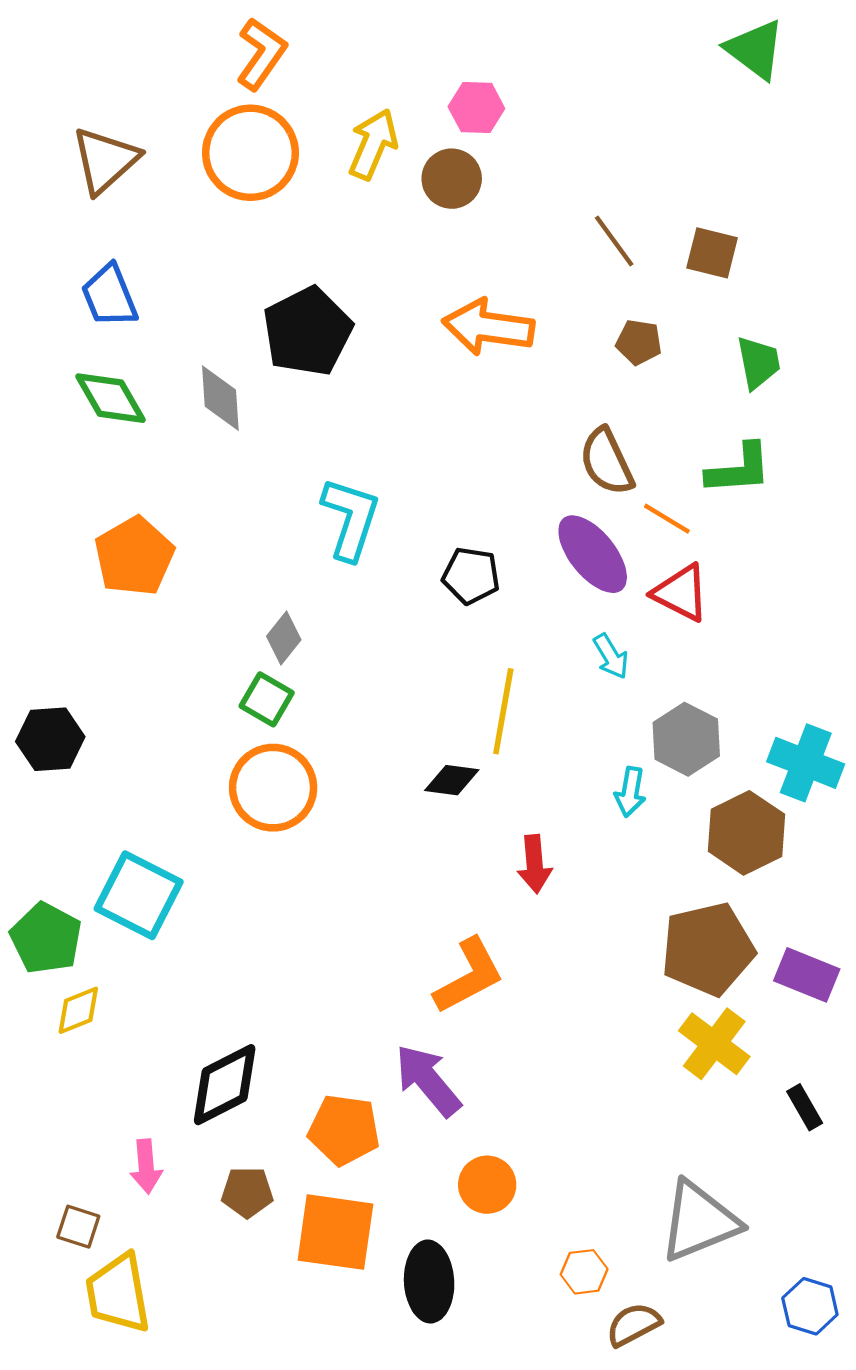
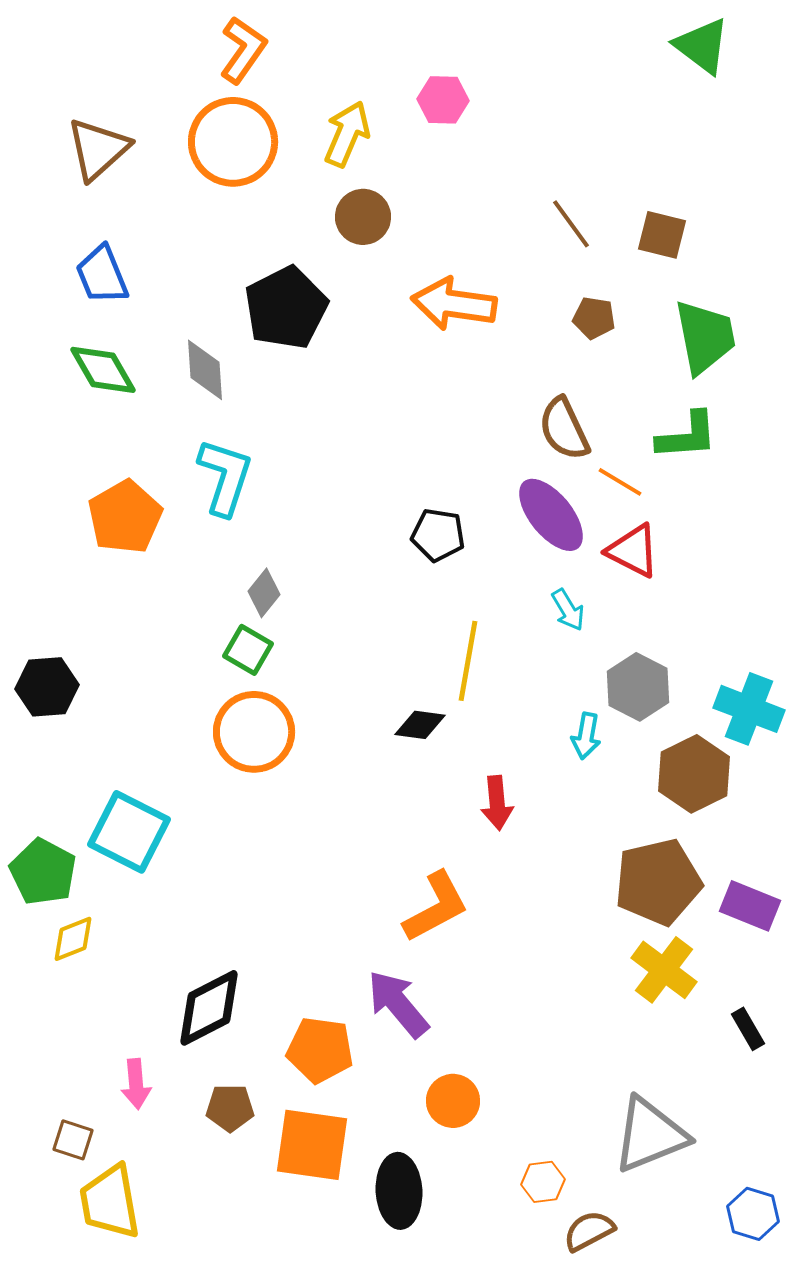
brown circle: (452, 179) -> (363, 217), moved
green trapezoid: (758, 363) -> (705, 337), size x1.5
cyan L-shape: (351, 519) -> (225, 477), moved

